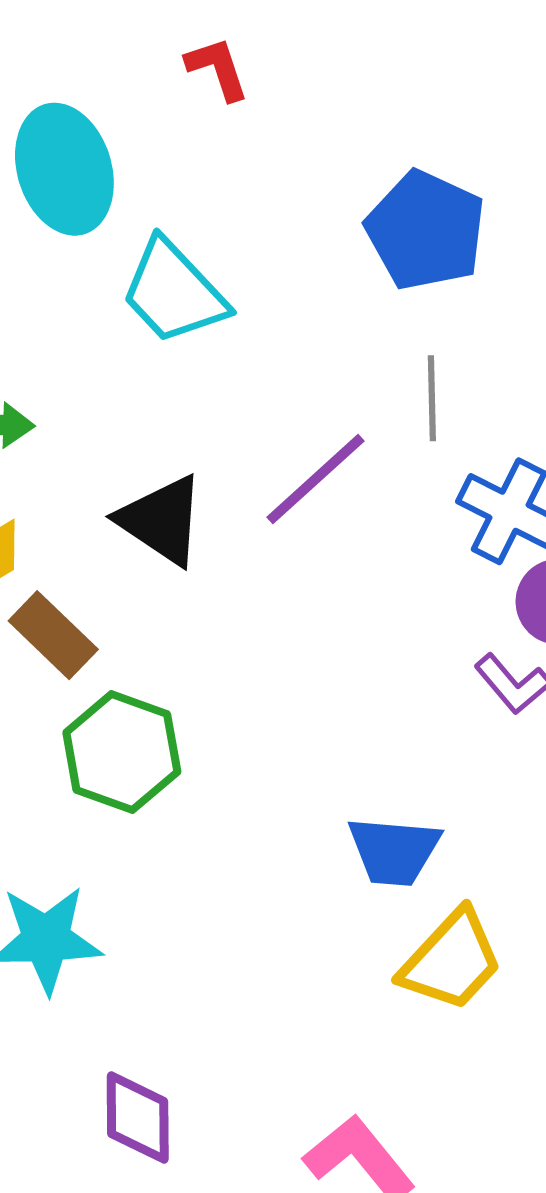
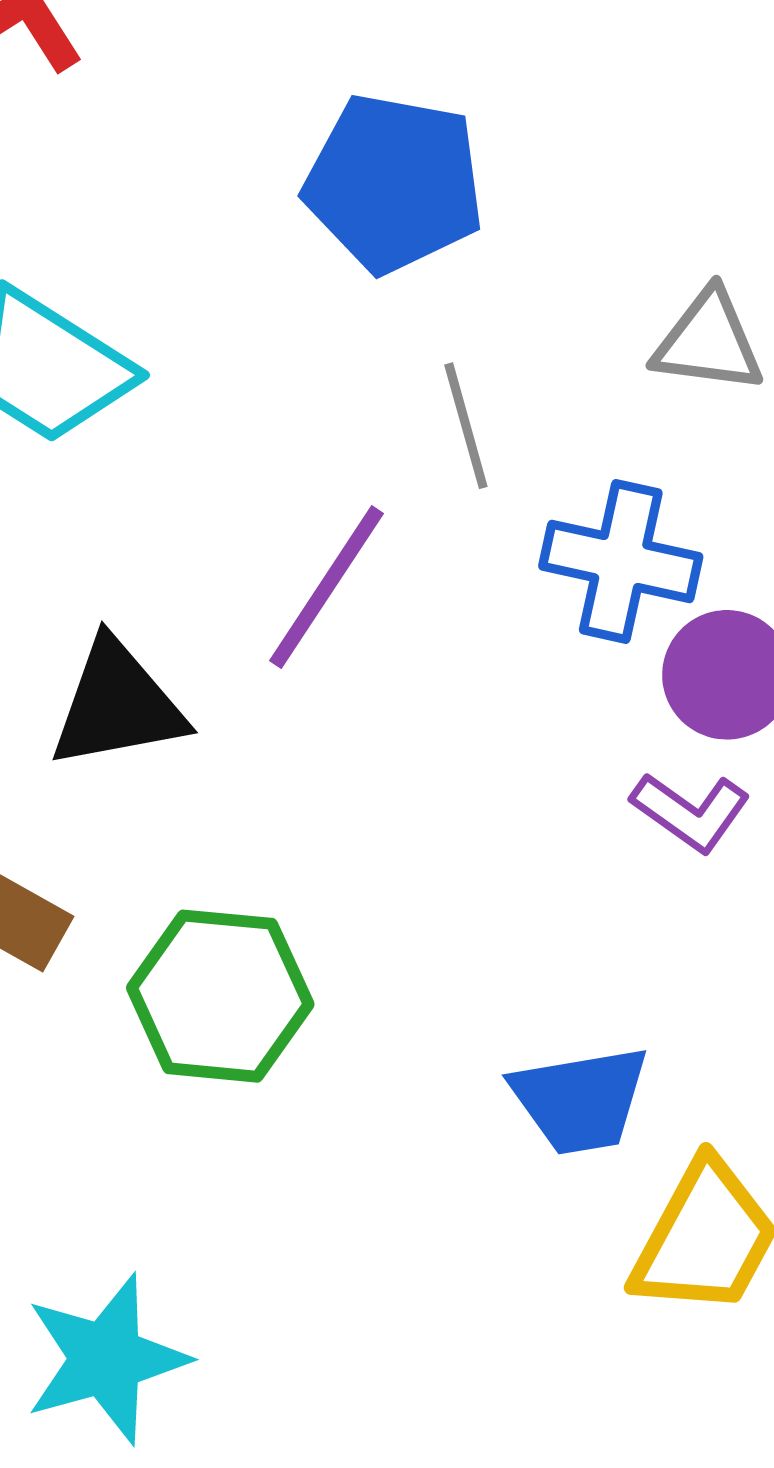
black triangle: (162, 520) -> (117, 705), turned -30
green hexagon: (122, 752) -> (220, 996), moved

